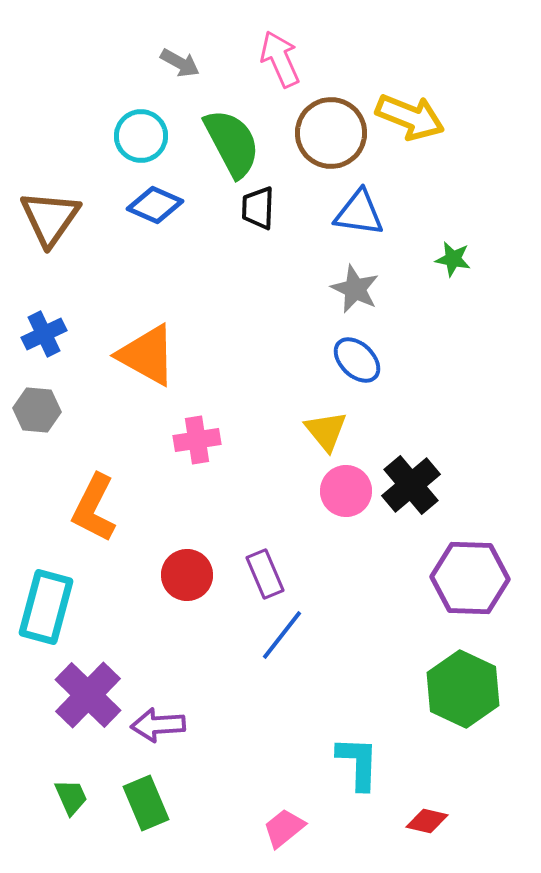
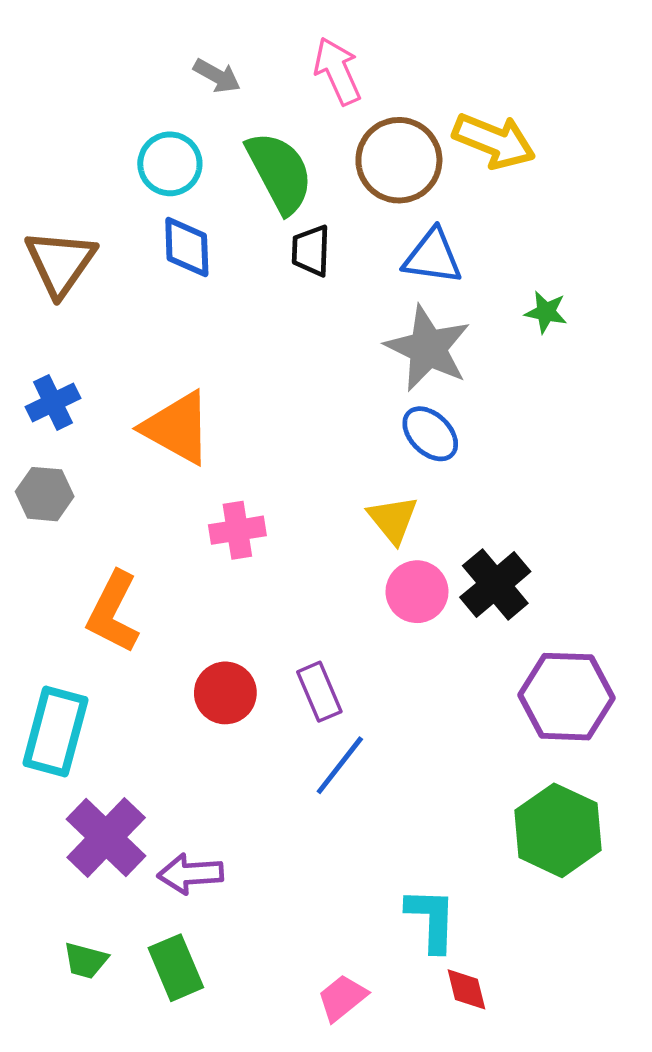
blue diamond: (155, 205) -> (187, 247), turned 64
gray star: (355, 289) -> (428, 348), size x1.5
green trapezoid: (71, 797) -> (86, 960), turned 129
red diamond: (427, 821) -> (466, 989), moved, turned 63

